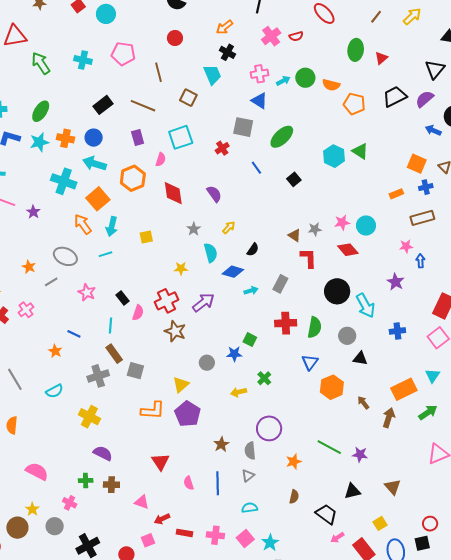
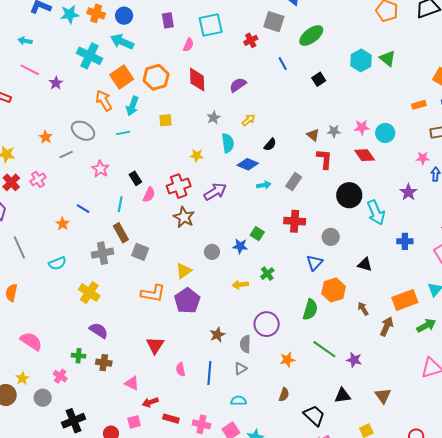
orange hexagon: (133, 178) -> (156, 77), moved
purple semicircle: (214, 194) -> (238, 85), turned -96
green semicircle: (314, 327) -> (310, 310), moved
gray circle: (347, 336) -> (331, 237), moved

